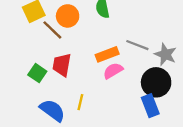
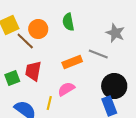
gray star: (165, 54) -> (115, 33), moved
pink semicircle: (113, 71) -> (66, 89), moved
green square: (37, 73) -> (12, 78), turned 35

